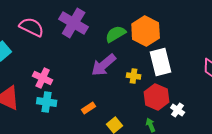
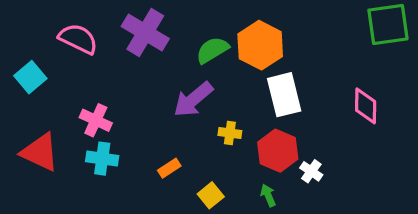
yellow cross: (134, 76) -> (230, 133), moved

